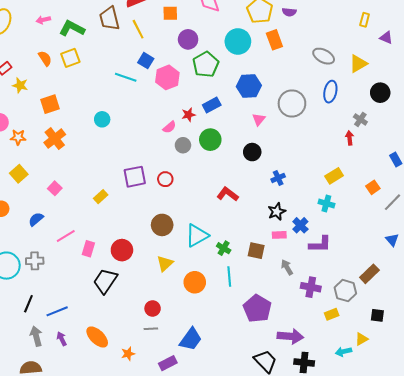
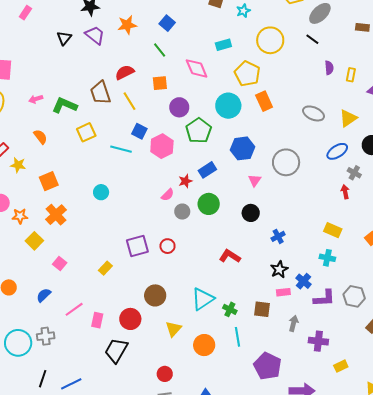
purple semicircle: (289, 12) -> (329, 68), moved, turned -96
yellow square: (70, 58) -> (86, 132), moved
blue ellipse: (330, 92) -> (337, 151), moved, turned 50
yellow square: (19, 174) -> (34, 241), moved
yellow rectangle: (334, 176) -> (333, 230), turned 60
brown circle: (162, 225) -> (155, 295), moved
gray arrow: (287, 267) -> (293, 323), turned 49
gray hexagon: (345, 291) -> (354, 296), moved

